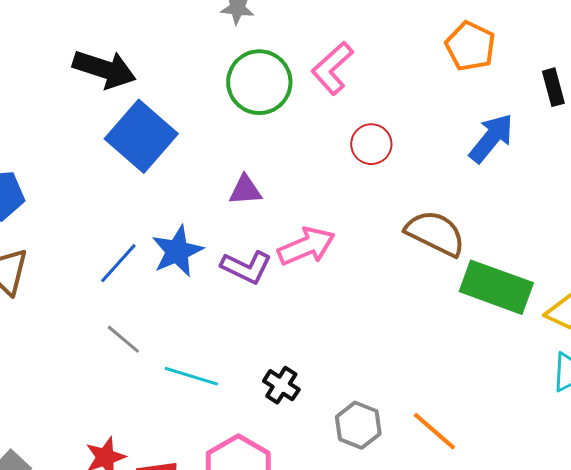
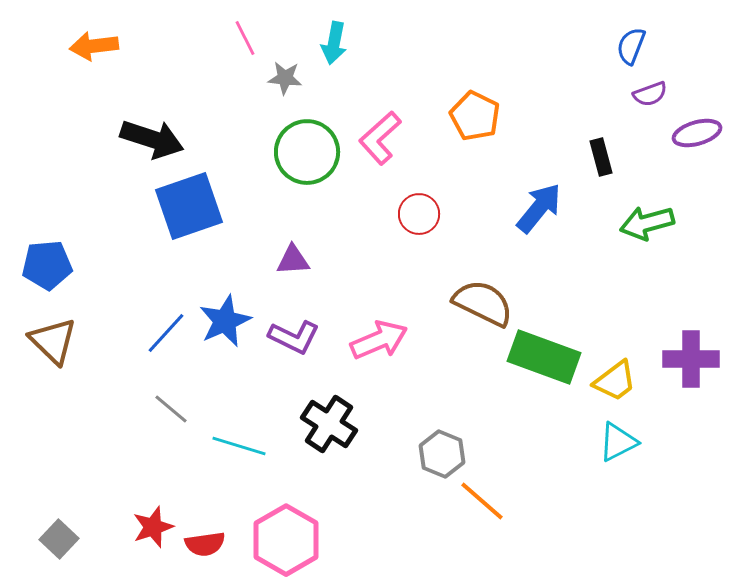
orange pentagon: (470, 46) -> (475, 116), moved
blue square: (141, 136) -> (189, 206), turned 30
pink arrow: (306, 246) -> (379, 340), moved
black cross: (281, 385) -> (329, 424), moved, size x1.5
gray hexagon: (358, 425) -> (442, 454), moved

